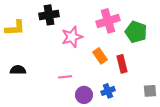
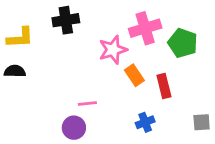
pink star: (72, 37) -> (113, 50), moved
black semicircle: (18, 70) -> (15, 71), moved
purple circle: (84, 95) -> (74, 128), moved

